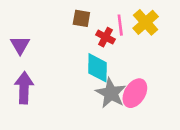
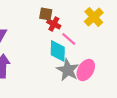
pink line: (120, 25) -> (69, 39), moved, turned -42
red cross: (106, 37) -> (54, 24), moved

